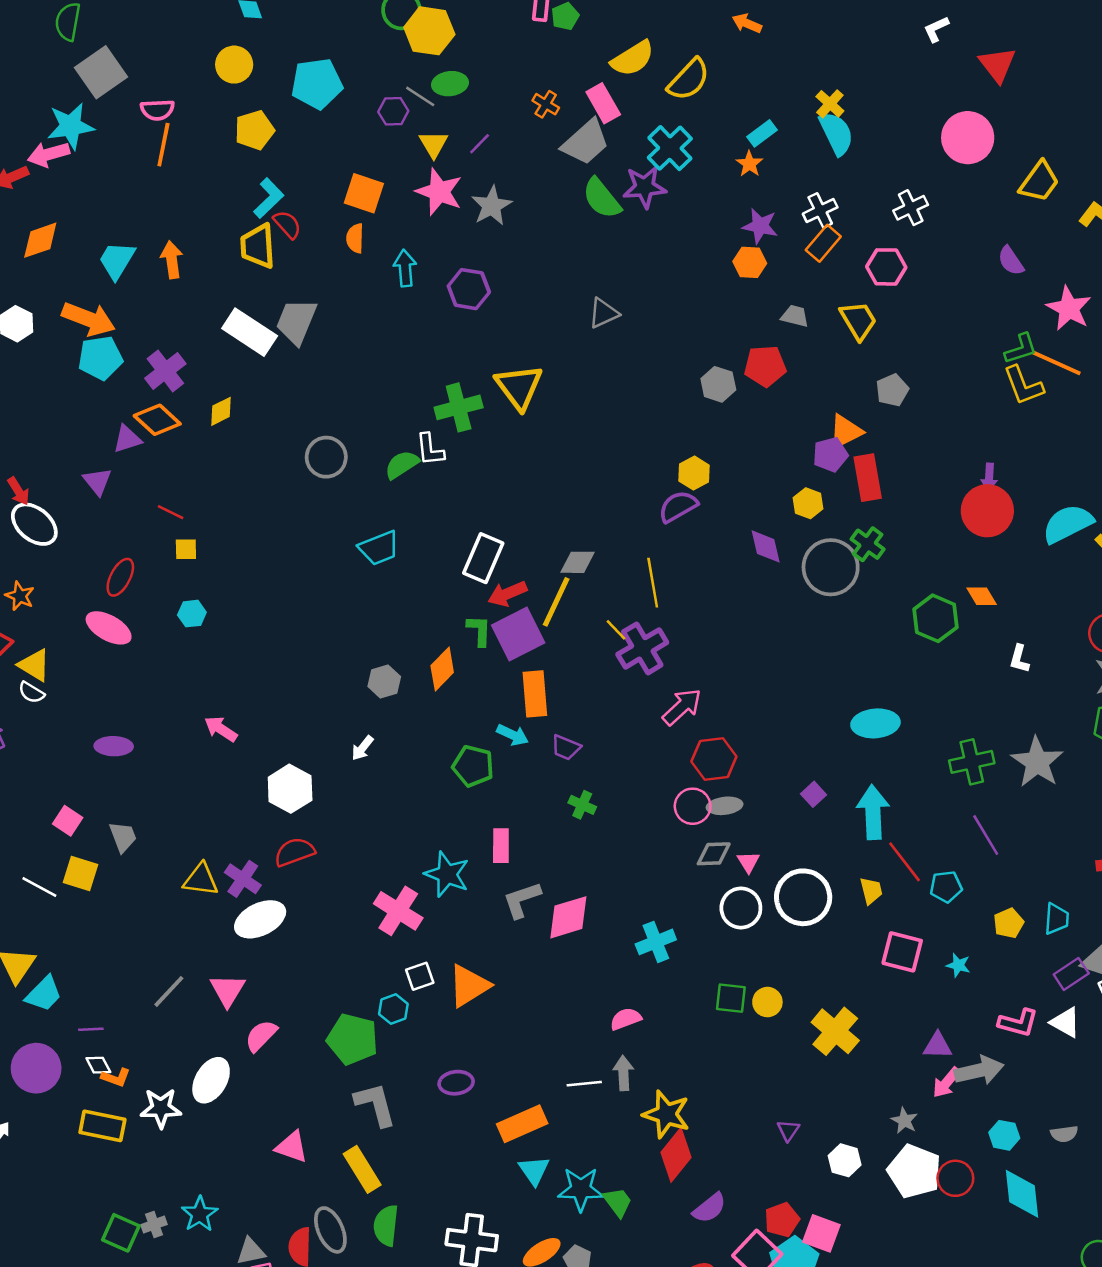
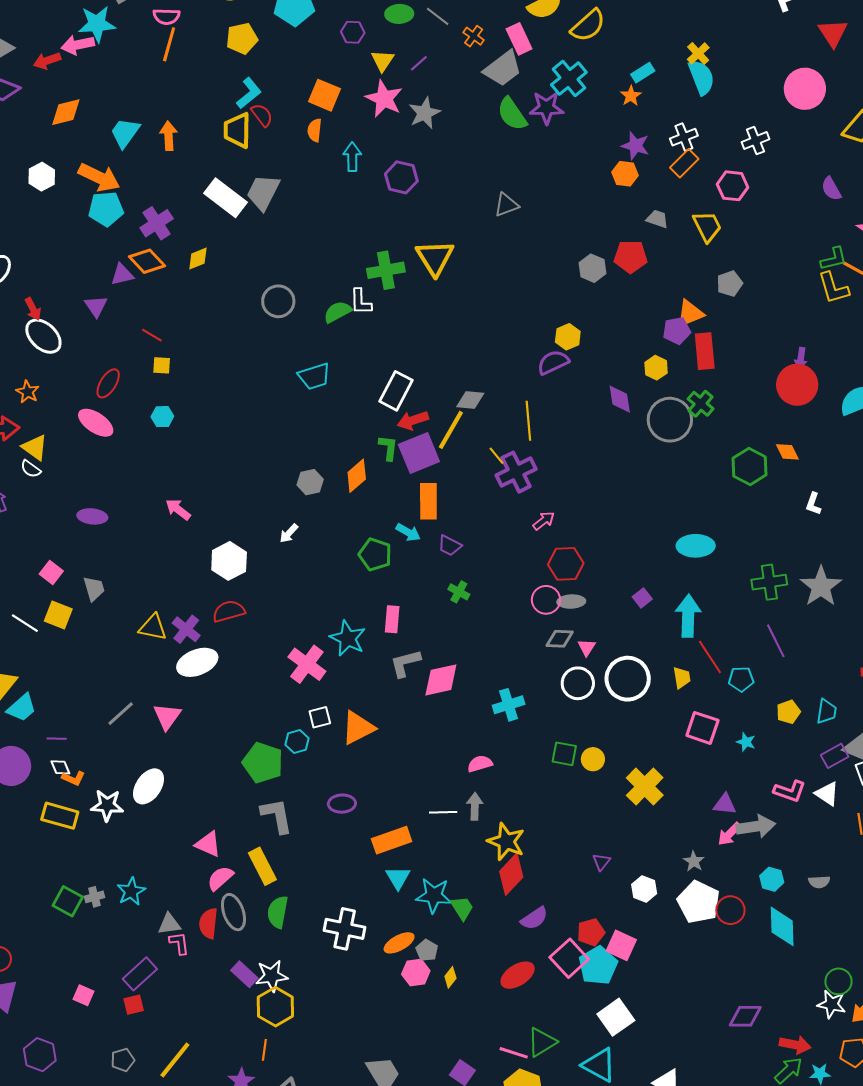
gray line: (420, 96) -> (438, 16), moved
pink arrow: (682, 707) -> (544, 521), size x0.7
pink semicircle: (261, 1036) -> (220, 878), moved

